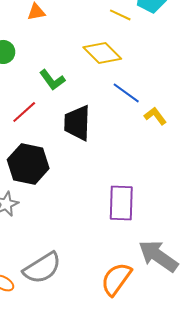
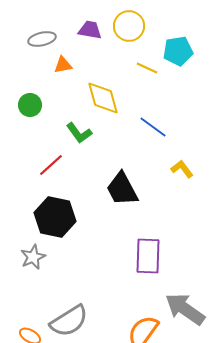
yellow diamond: (102, 53) -> (103, 98), moved, turned 30
blue line: (126, 93) -> (153, 127), moved
black trapezoid: (77, 123) -> (122, 189), moved, turned -30

